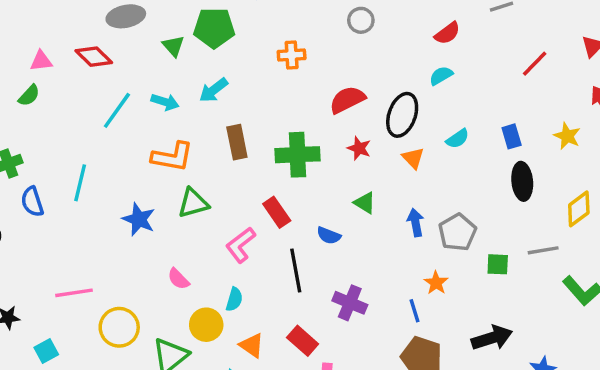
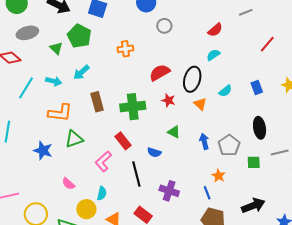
green pentagon: (214, 28) -> (79, 36), turned 30
black ellipse: (522, 181) -> (260, 128), moved

